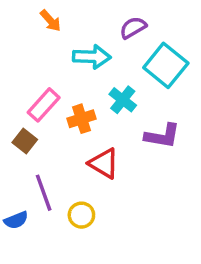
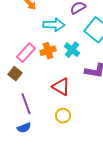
orange cross: (81, 119) -> (48, 51), moved
yellow circle: (81, 215) -> (63, 116), moved
blue semicircle: (16, 220) -> (24, 128), moved

